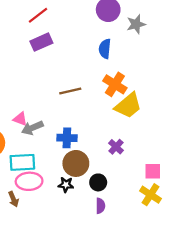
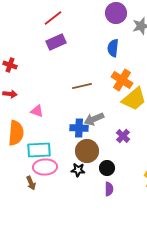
gray arrow: (32, 128) -> (94, 119), moved

